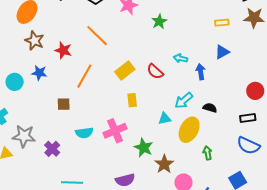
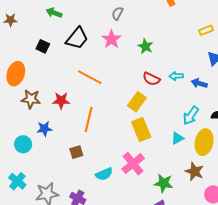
yellow rectangle: (125, 71) -> (137, 102), moved
red semicircle: (155, 71) -> (151, 79), moved
blue arrow: (201, 72) -> (199, 83), turned -49
yellow rectangle: (132, 100) -> (141, 129), size x1.6
green star: (144, 148) -> (164, 183), moved
brown star: (164, 164) -> (194, 171), moved

